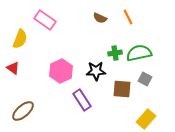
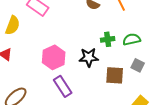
green semicircle: (139, 53) -> (132, 39), size x0.7
purple rectangle: (82, 100) -> (63, 86), moved

